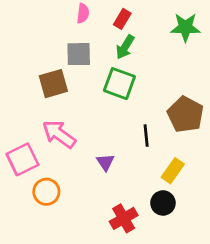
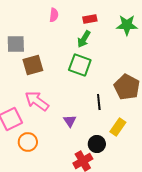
red rectangle: (122, 19) -> (90, 19), moved, turned 48
gray square: (79, 54) -> (16, 44), moved
black circle: (163, 203) -> (97, 144), moved

